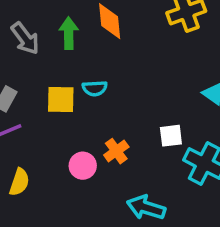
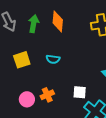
cyan semicircle: (95, 88) -> (53, 59), moved
yellow square: (61, 99) -> (22, 60), turned -30

